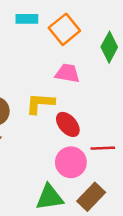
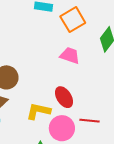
yellow L-shape: (40, 103) -> (38, 111), moved

